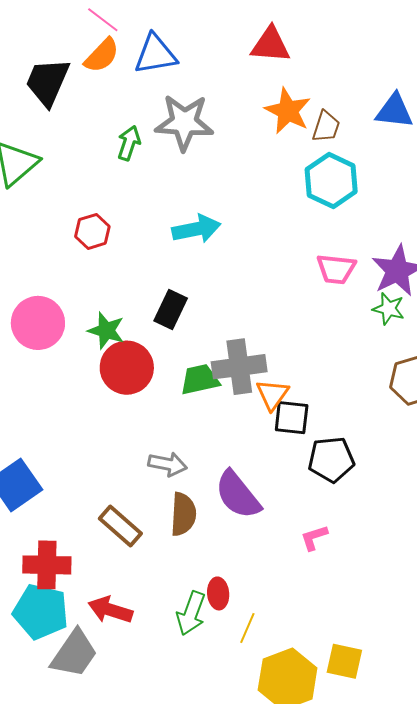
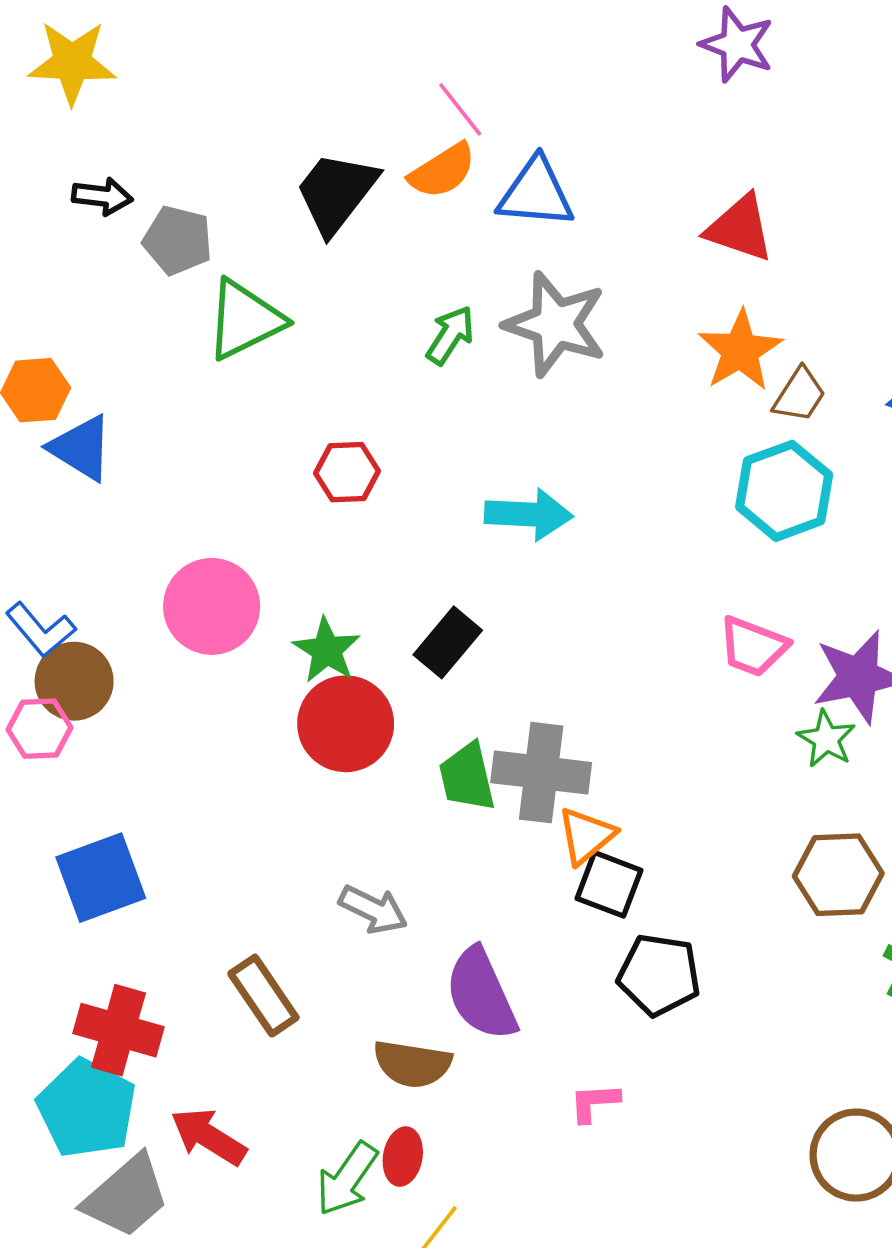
green trapezoid: (200, 380) -> (467, 777), turned -105
brown semicircle: (183, 514) -> (412, 1064), moved, turned 81

